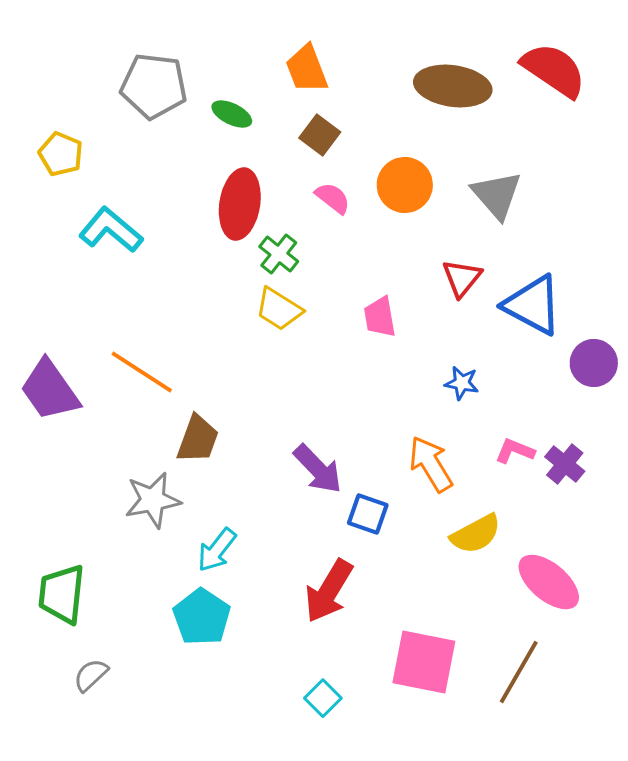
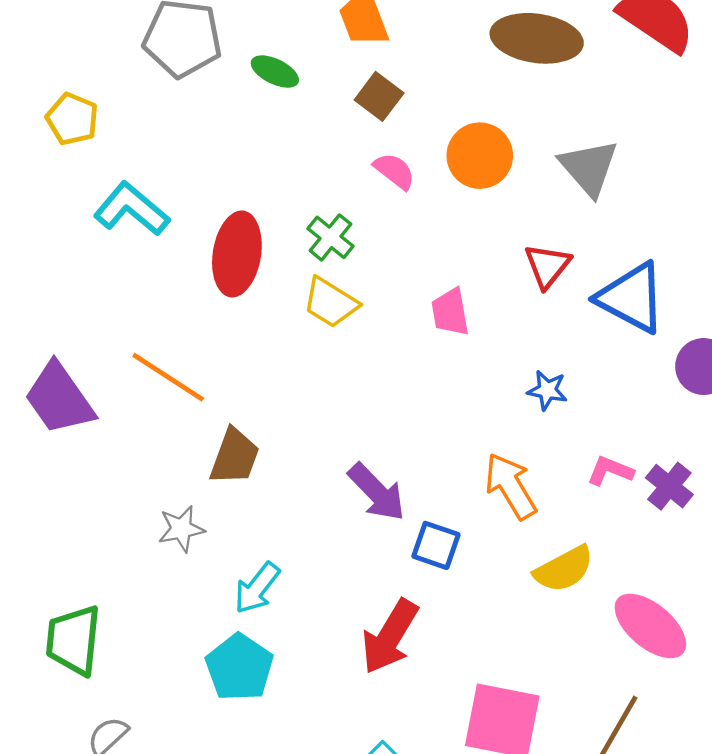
red ellipse: (240, 204) -> (237, 254), moved
gray star: (153, 500) -> (181, 529), size x0.7

